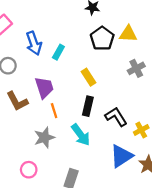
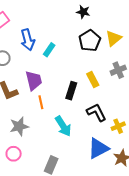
yellow triangle: (128, 34) -> (114, 38), turned -48
yellow rectangle: (88, 77) -> (93, 80), moved
black rectangle: (88, 106) -> (71, 91), moved
gray star: (44, 138) -> (19, 126), moved

